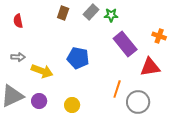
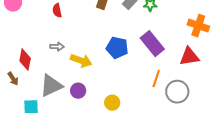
orange cross: (159, 36) -> (198, 26), size x1.5
purple rectangle: (125, 44) -> (152, 44), moved
yellow circle: (72, 105) -> (112, 103), moved

